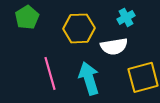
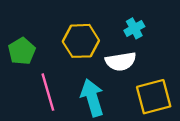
green pentagon: (27, 17) -> (22, 51), moved

